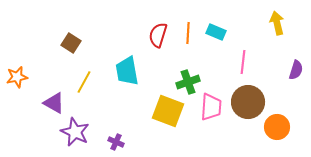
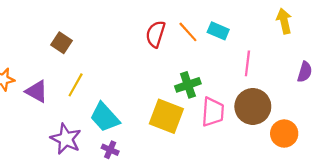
orange line: (188, 33) -> (188, 32), turned -45
cyan trapezoid: (127, 71) -> (105, 117), moved, turned -32
purple triangle: (54, 103) -> (37, 91), moved

